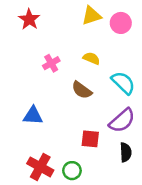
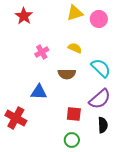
brown semicircle: (82, 90) -> (67, 74), turned -36
blue triangle: (33, 116) -> (39, 92), moved
red cross: (40, 167) -> (16, 118), moved
green circle: (72, 171) -> (72, 140), moved

